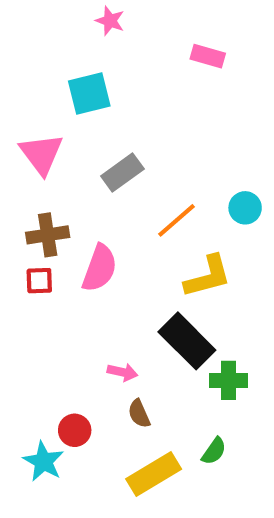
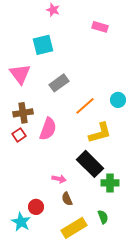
red square: (39, 281) -> (19, 135), turned -32
green semicircle: (214, 451) -> (103, 217), turned -56

